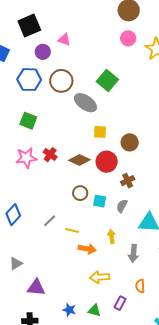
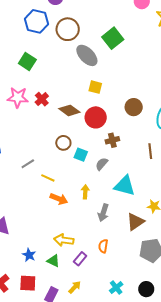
brown circle: (130, 142) -> (134, 107), moved
yellow arrow: (100, 277) -> (64, 240), moved

